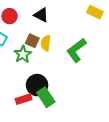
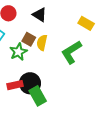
yellow rectangle: (95, 12) -> (86, 23), moved
red rectangle: (24, 99) -> (15, 85), moved

